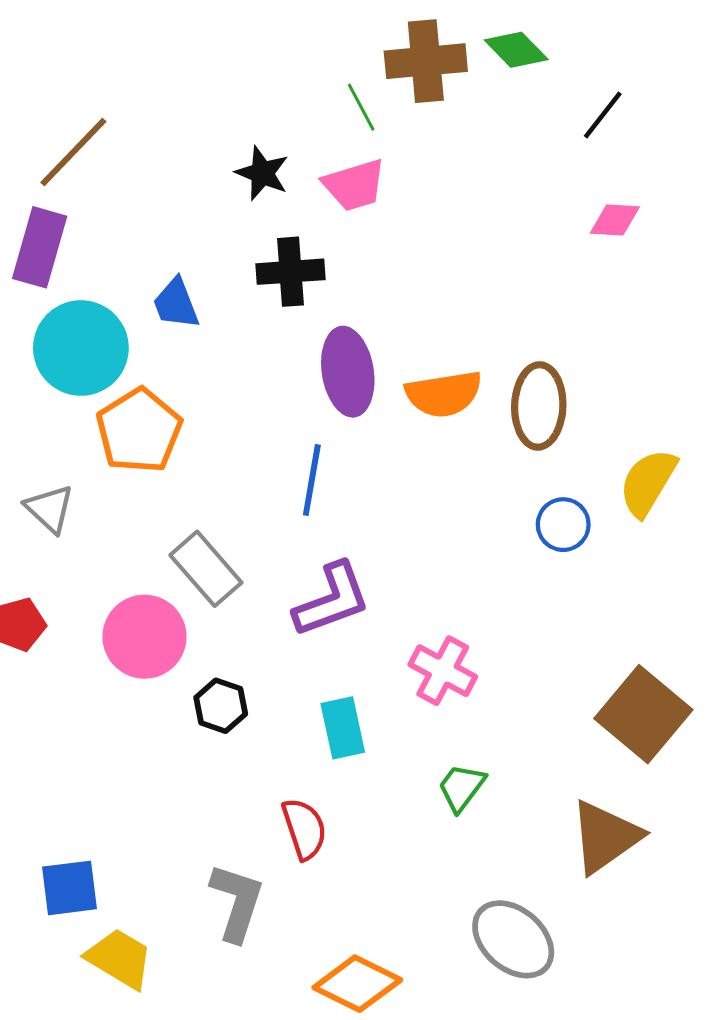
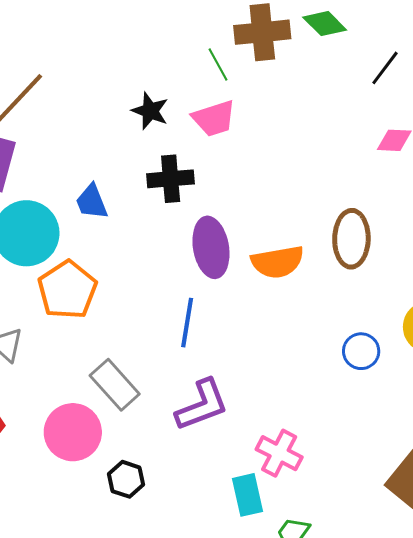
brown ellipse: (539, 406) -> (351, 239), moved
cyan rectangle: (343, 728) -> (248, 495), moved

